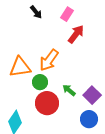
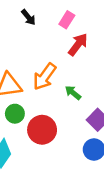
green circle: (40, 82) -> (15, 114), moved
green arrow: (69, 90) -> (73, 93), moved

